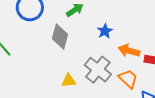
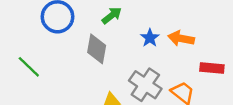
orange arrow: (129, 51) -> (181, 38), moved

